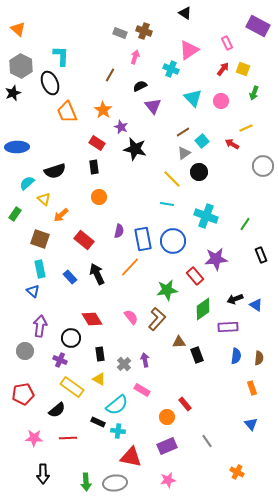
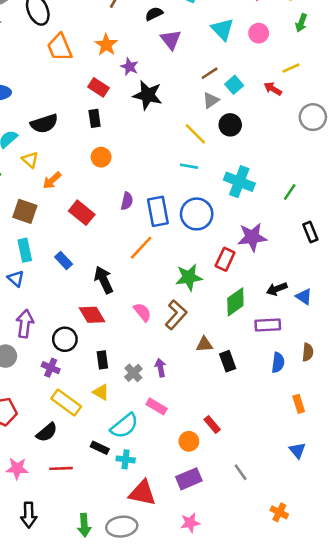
black arrow: (97, 274) -> (104, 280), moved
red rectangle: (195, 276) -> (225, 259), turned 66
brown semicircle: (259, 358) -> (308, 352), moved

